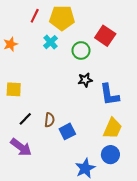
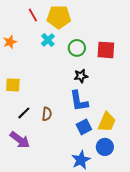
red line: (35, 16) -> (33, 15), turned -56
red square: (105, 36) -> (106, 50), moved, turned -30
blue L-shape: (109, 95) -> (79, 101), moved
blue square: (67, 131) -> (84, 127), moved

